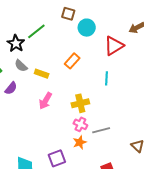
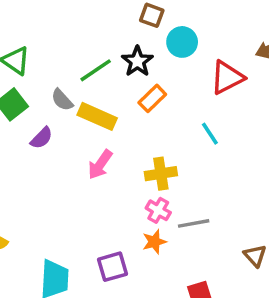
green line: (36, 31) -> (96, 70), moved
black star: (16, 43) -> (137, 61), moved
yellow rectangle: (42, 74) -> (97, 116), size x1.5
cyan line: (106, 78) -> (210, 134), turned -40

